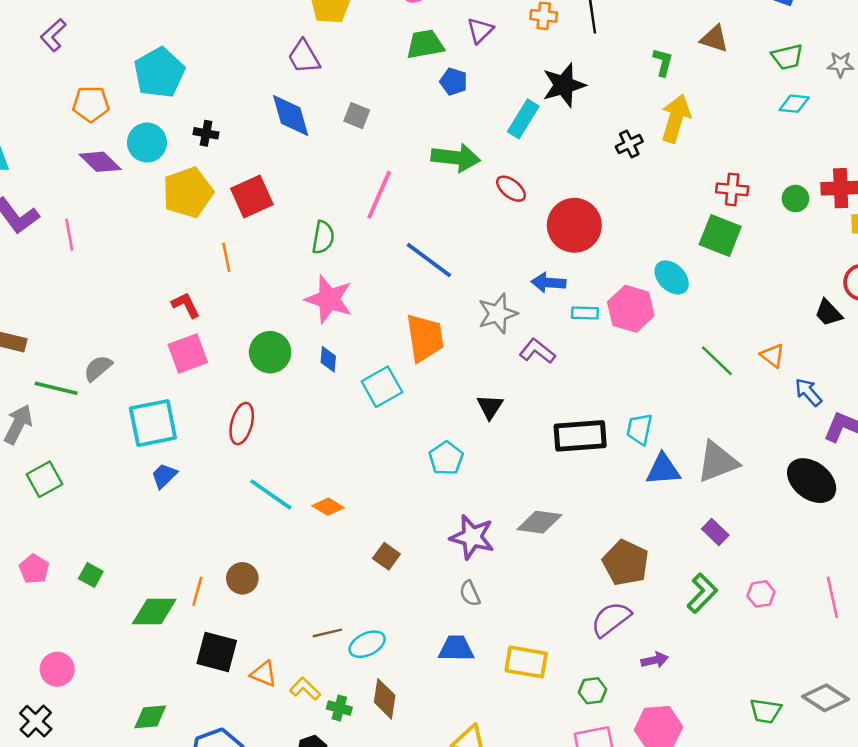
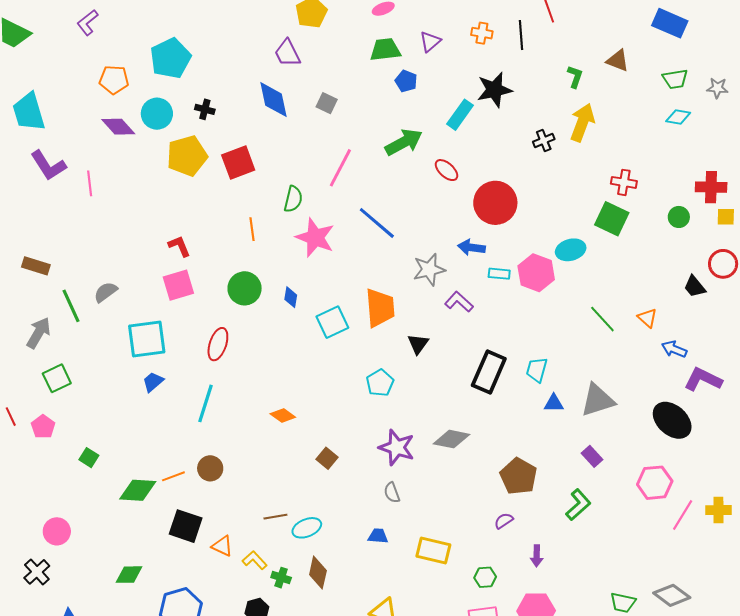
green arrow: (456, 158) -> (404, 142), turned -39
green circle: (795, 199) -> (679, 217), moved
orange line: (226, 258) -> (252, 229), moved
cyan ellipse: (672, 277) -> (571, 250), turned -64
pink star: (329, 299) -> (315, 238), moved
orange trapezoid: (425, 338) -> (380, 308), moved
green line: (56, 388) -> (71, 306), turned 48
blue arrow: (808, 392) -> (674, 349), turned -30
black rectangle: (580, 436) -> (489, 372), turned -66
blue triangle: (663, 469) -> (554, 403), size x0.7
cyan line: (271, 495) -> (206, 403), moved, turned 69
pink pentagon: (34, 569) -> (43, 427), moved
orange line: (197, 591) -> (173, 476), turned 50
pink hexagon: (761, 594) -> (655, 483), moved, size x1.6
pink line: (832, 597) -> (683, 515), turned 40
purple semicircle: (611, 619) -> (504, 521), size x0.6
blue trapezoid: (456, 648) -> (378, 536), size x0.7
purple arrow: (655, 660) -> (537, 556), turned 100

